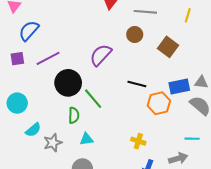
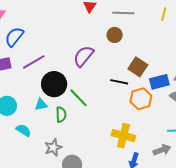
brown square: (168, 47) -> (138, 67), moved
cyan semicircle: (33, 130) -> (23, 130), turned -105
cyan triangle: (86, 139) -> (41, 104), moved
yellow cross: (138, 141) -> (123, 136), size x1.6
gray star: (53, 143) -> (53, 148), moved

